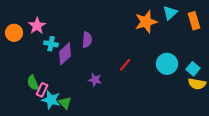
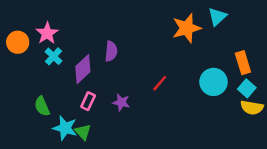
orange rectangle: (194, 21) -> (243, 63), moved
cyan cross: (51, 44) -> (54, 56), moved, turned 32
pink rectangle: (42, 90) -> (88, 101), moved

